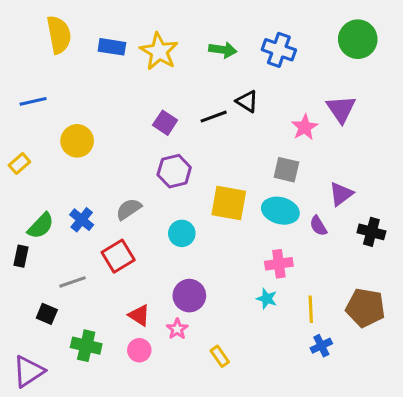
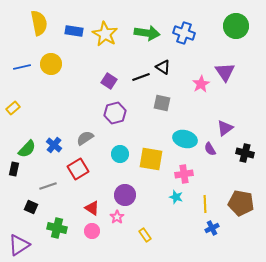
green arrow: (223, 50) -> (147, 33), size x1.4
yellow circle: (77, 141) -> (51, 64), moved
gray square: (286, 170) -> (162, 103), moved
yellow square: (229, 203) -> (151, 159), moved

